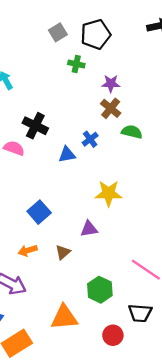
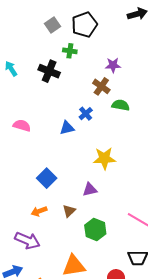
purple star: (111, 84) -> (113, 65), moved
black cross: (35, 126) -> (49, 71), moved
green hexagon: (100, 290) -> (95, 229), moved

